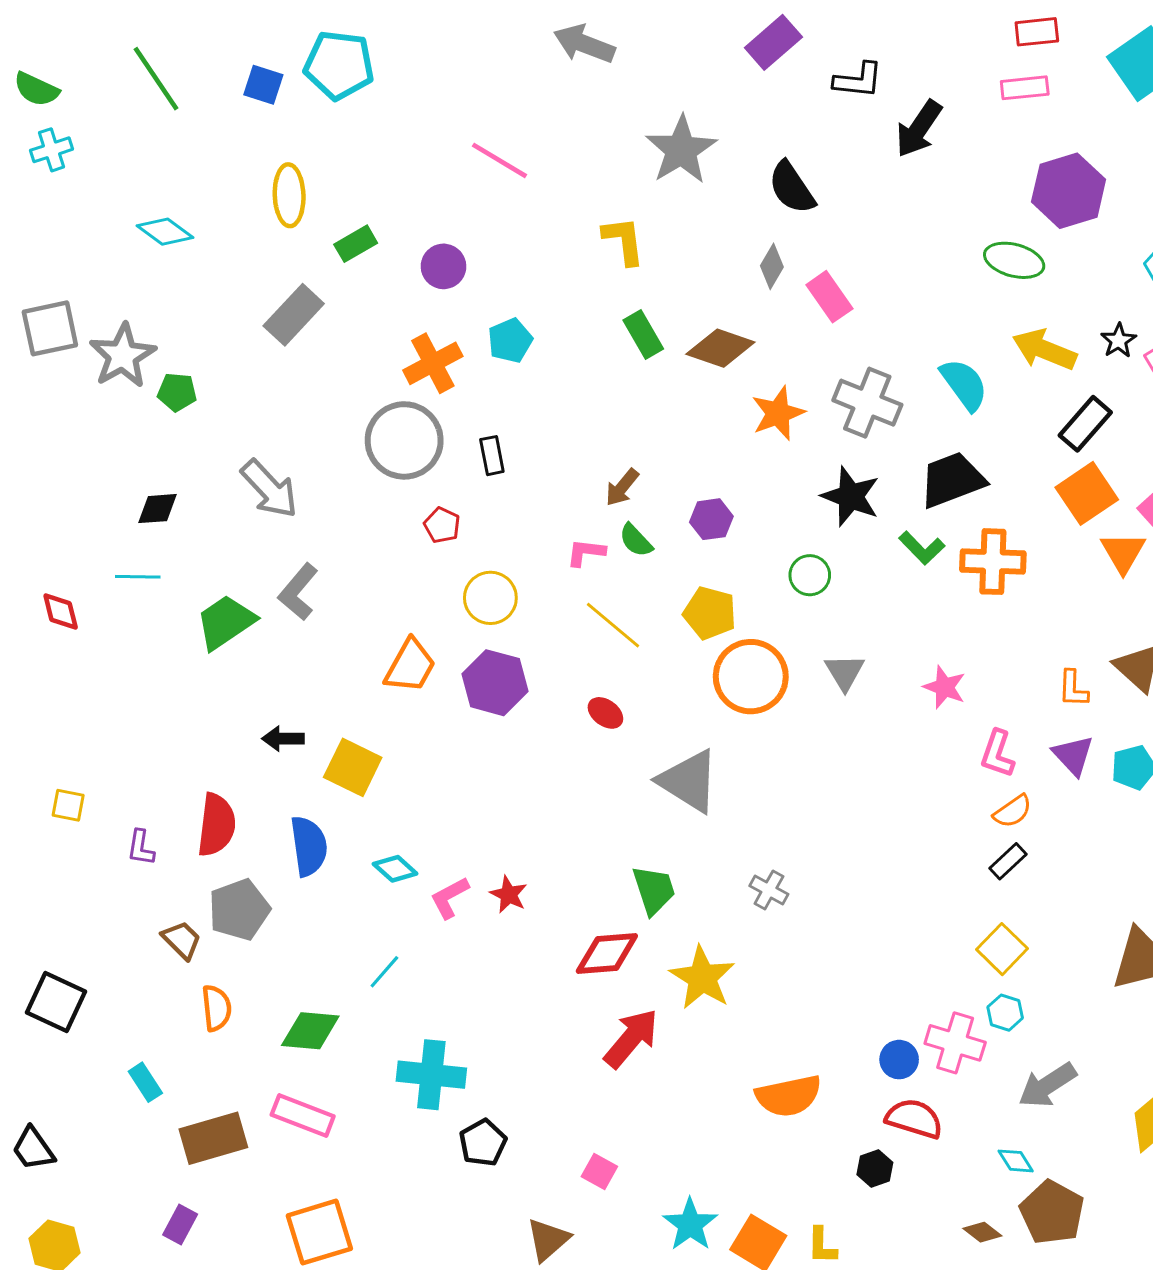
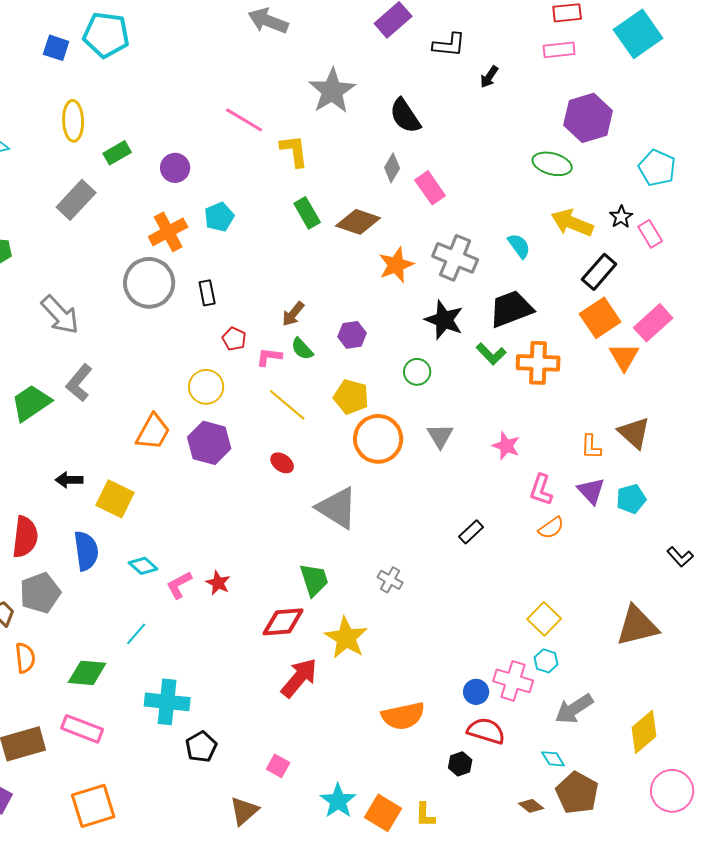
black arrow: (919, 129) -> (489, 77), size x0.6
pink line: (499, 160) -> (244, 120), moved
cyan semicircle: (964, 384) -> (519, 246), size x0.7
red pentagon: (442, 525) -> (234, 339), moved
black rectangle: (1008, 861) -> (471, 532), moved

